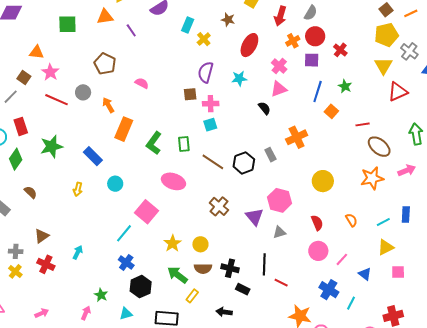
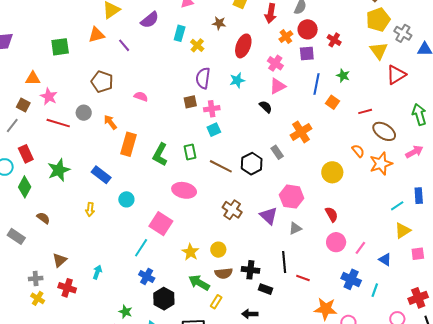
orange semicircle: (351, 220) -> (358, 151), moved

